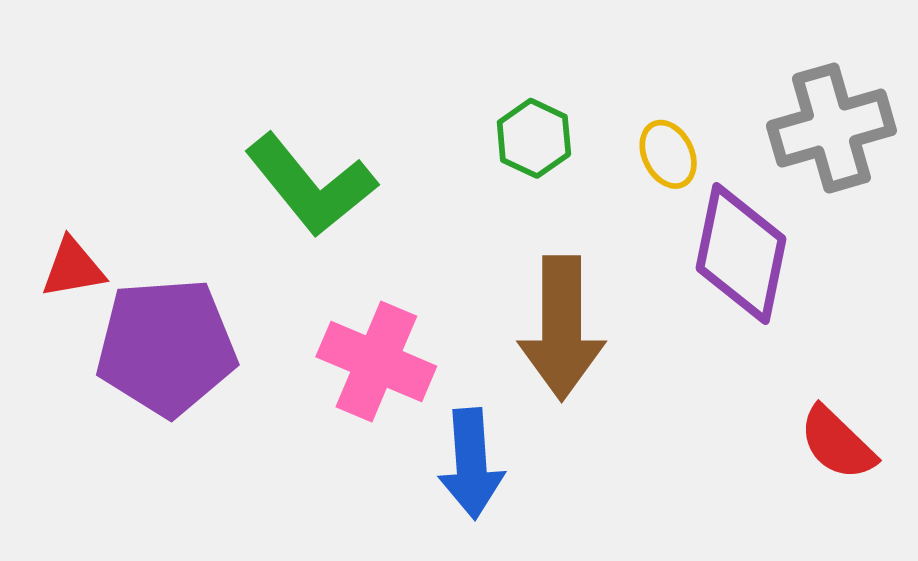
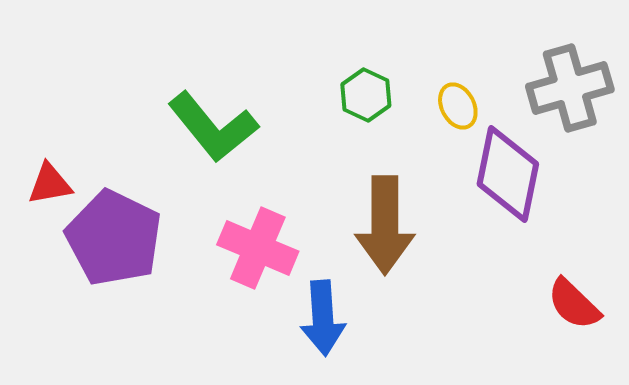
purple pentagon: (166, 347) -> (114, 238), turned 30

